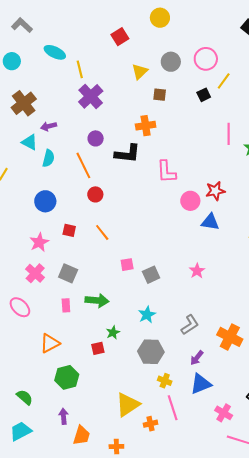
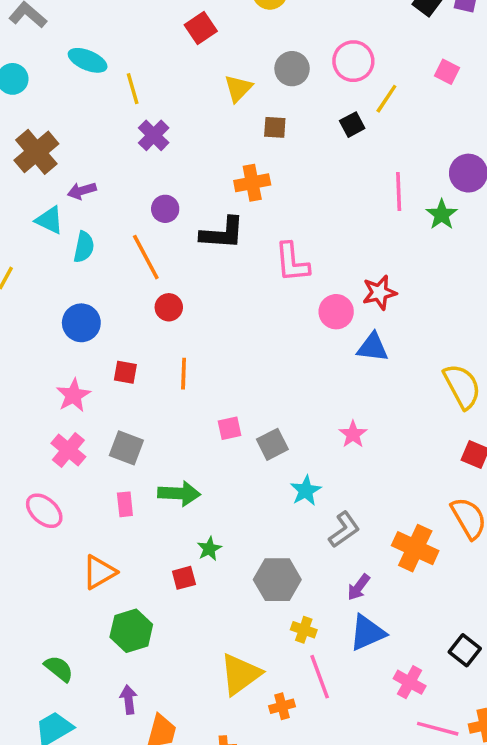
purple cross: (91, 96) -> (154, 135), size x0.7
orange line: (102, 232) -> (184, 374), turned 42
cyan star: (147, 315) -> (306, 491), moved

